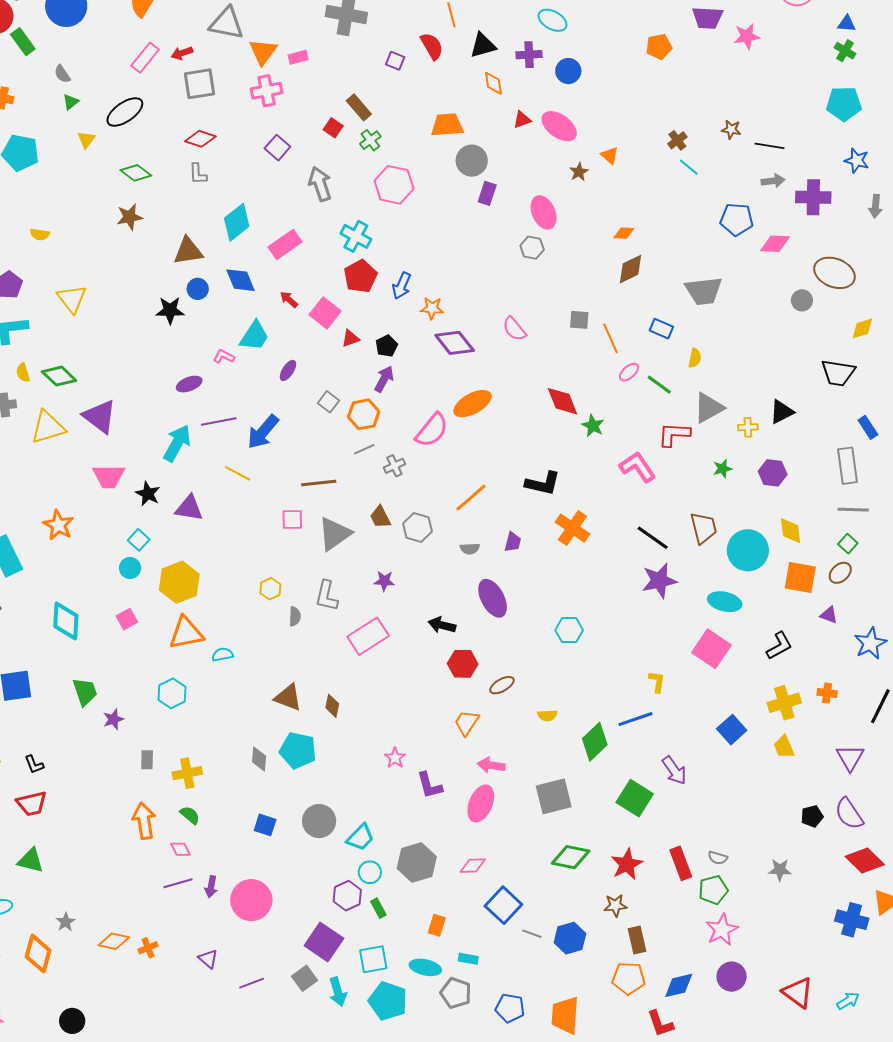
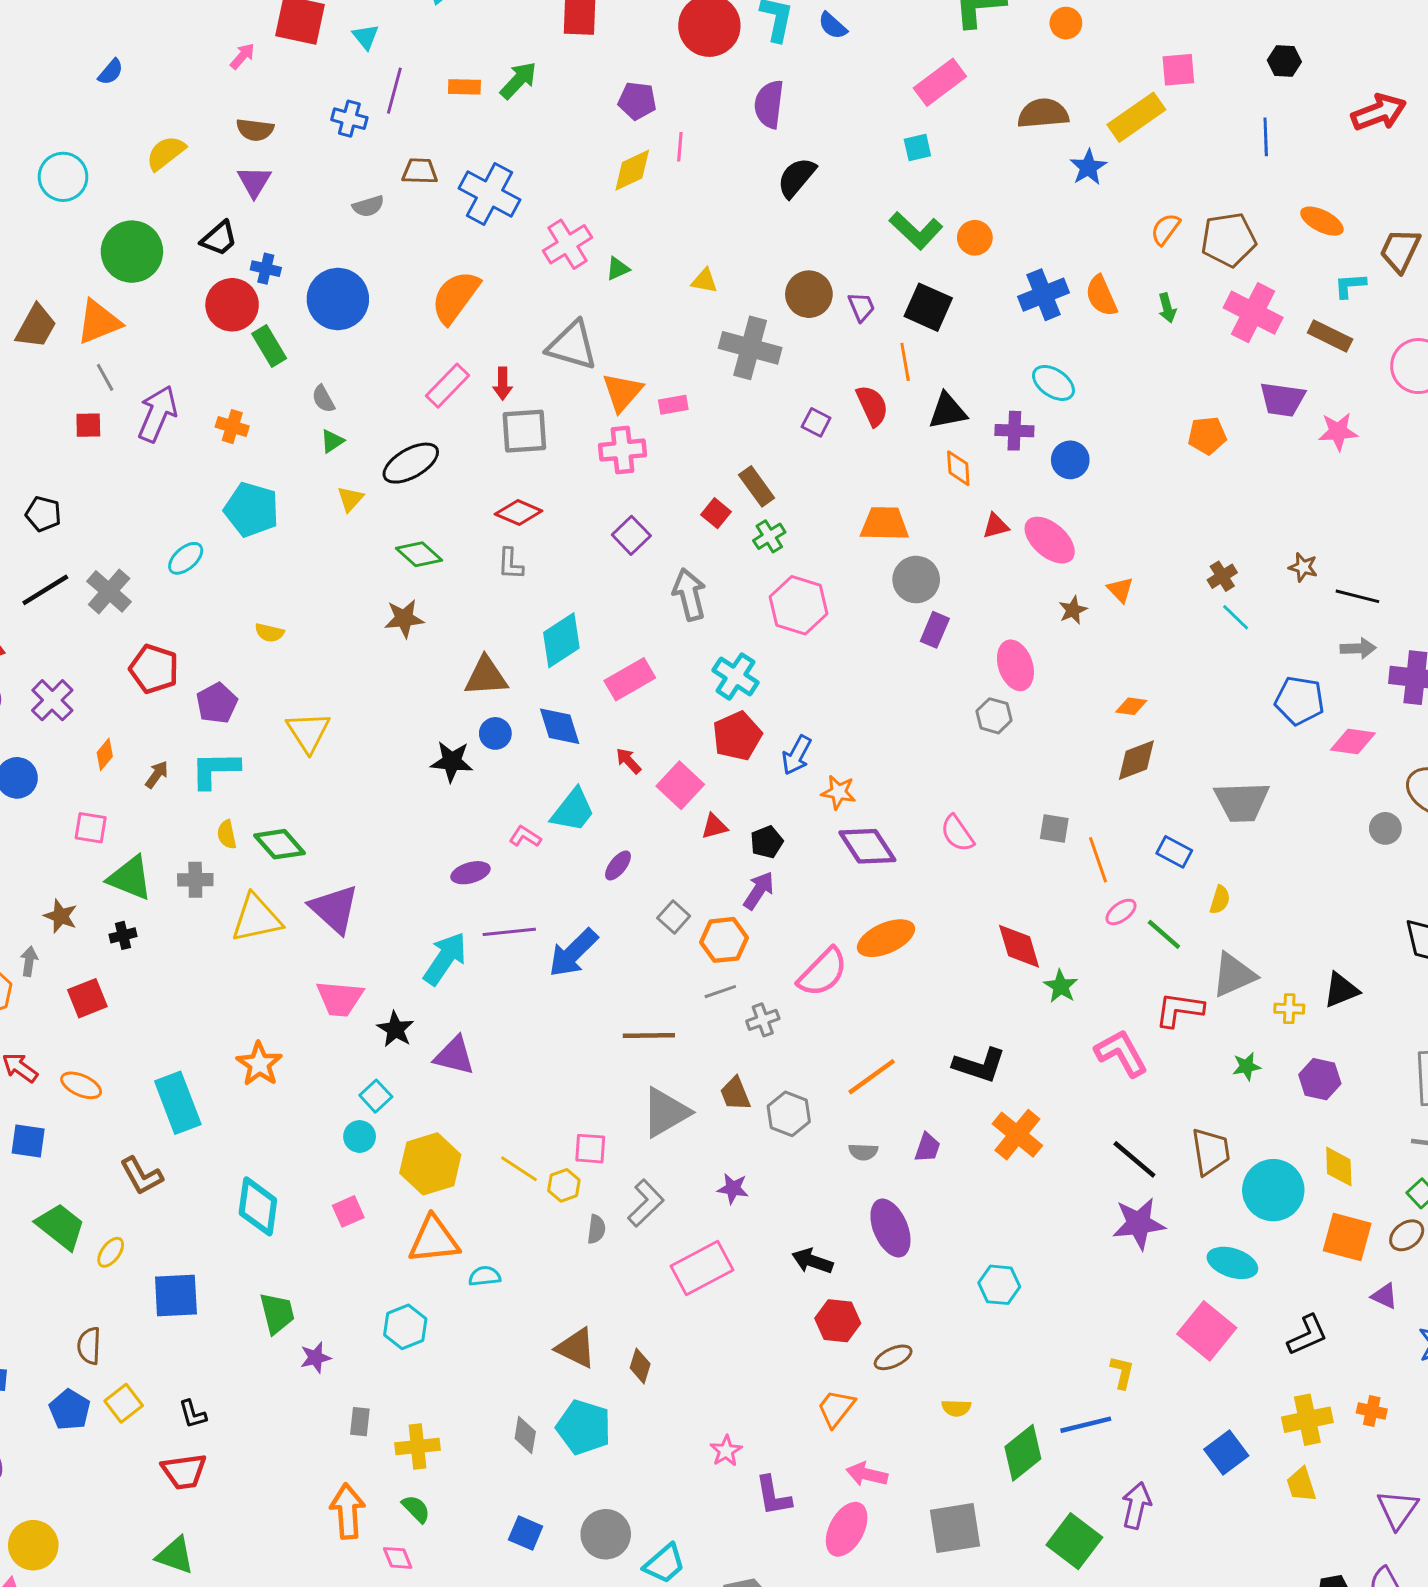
red arrow: (182, 53) -> (503, 384), turned -75
yellow line: (238, 473) -> (519, 1169), moved
pink square: (292, 519) -> (590, 1149), moved
gray L-shape: (327, 596) -> (646, 1203), turned -152
purple arrow: (674, 770) -> (1136, 1505), turned -136

